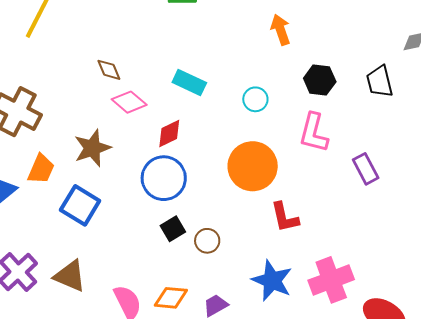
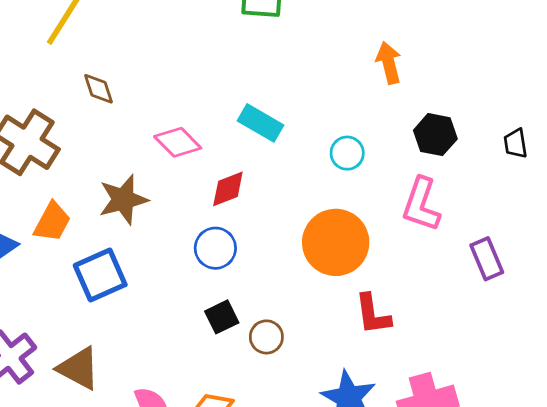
brown diamond: (109, 70) -> (99, 89), moved
black trapezoid: (380, 81) -> (516, 143), size x0.7
blue circle: (164, 178) -> (215, 248), size x0.7
blue square: (80, 205) -> (100, 275), turned 30

